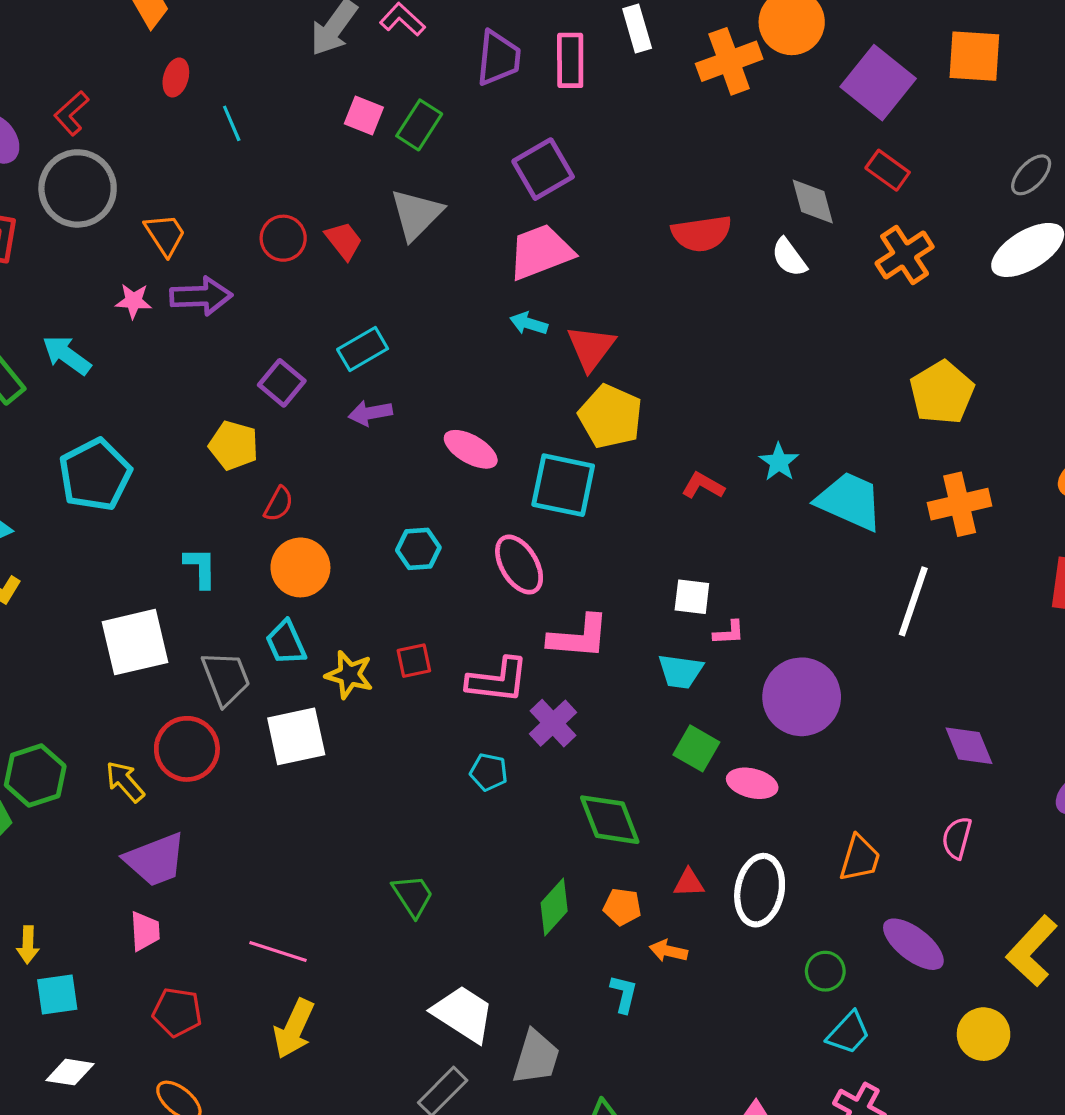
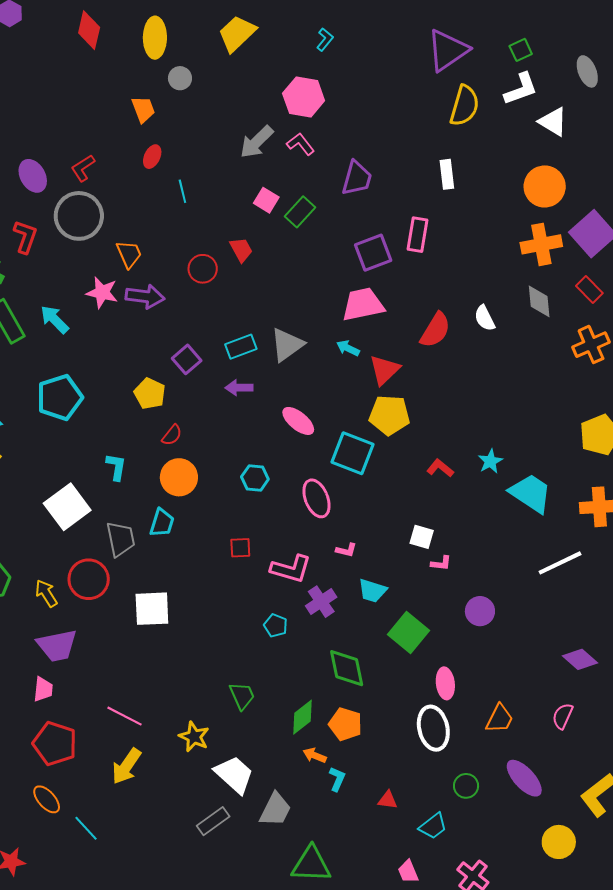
pink rectangle: (570, 60) -> (418, 235), moved
orange cross: (729, 61) -> (541, 244), moved
gray triangle: (416, 214) -> (287, 345), moved
red semicircle: (701, 233) -> (435, 330), moved, turned -60
red trapezoid: (344, 241) -> (241, 250), moved
white semicircle: (789, 257) -> (485, 318), moved
pink star: (133, 301) -> (102, 292), size x1.4
yellow pentagon: (610, 416) -> (389, 415), turned -30
white line: (913, 601) -> (560, 563), turned 36
pink L-shape: (579, 637) -> (346, 550), size x0.5
white square: (135, 642) -> (67, 507), turned -33
cyan trapezoid: (286, 643) -> (162, 523), turned -148
cyan trapezoid: (680, 671) -> (372, 591), moved
yellow star: (349, 675) -> (194, 737), moved
purple circle: (802, 697) -> (480, 611), size x0.6
white square: (296, 736) -> (152, 609), moved
purple diamond: (969, 746) -> (580, 659), turned -36
green square: (696, 748) -> (408, 633), size x1.4
pink ellipse: (752, 783) -> (445, 683), moved, turned 60
red triangle: (689, 883) -> (388, 800), moved
white ellipse: (760, 890) -> (433, 728), turned -33
green trapezoid: (413, 896) -> (242, 696), moved
orange pentagon: (622, 907) -> (345, 724), size x1.4
orange arrow: (668, 951) -> (315, 755), moved
red pentagon: (177, 1012) -> (55, 744), size x1.4
cyan trapezoid: (848, 1033) -> (433, 826), moved

